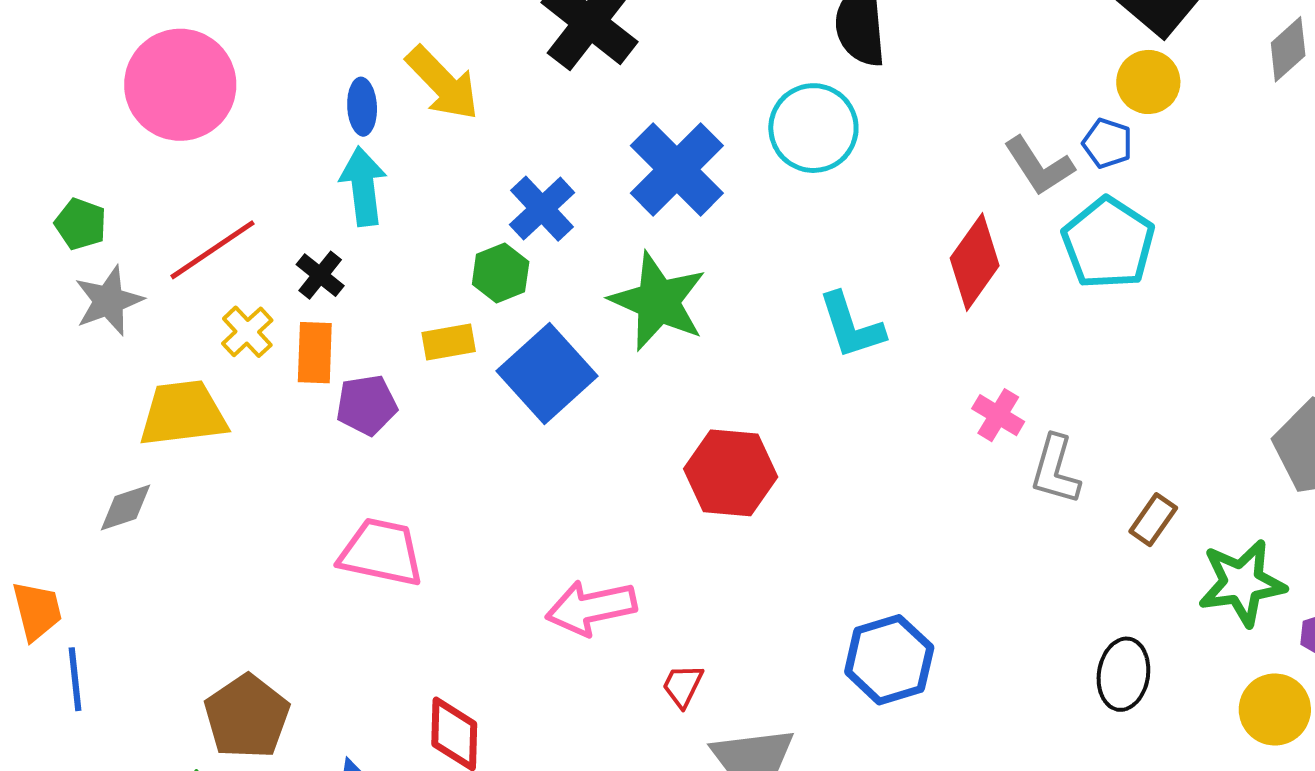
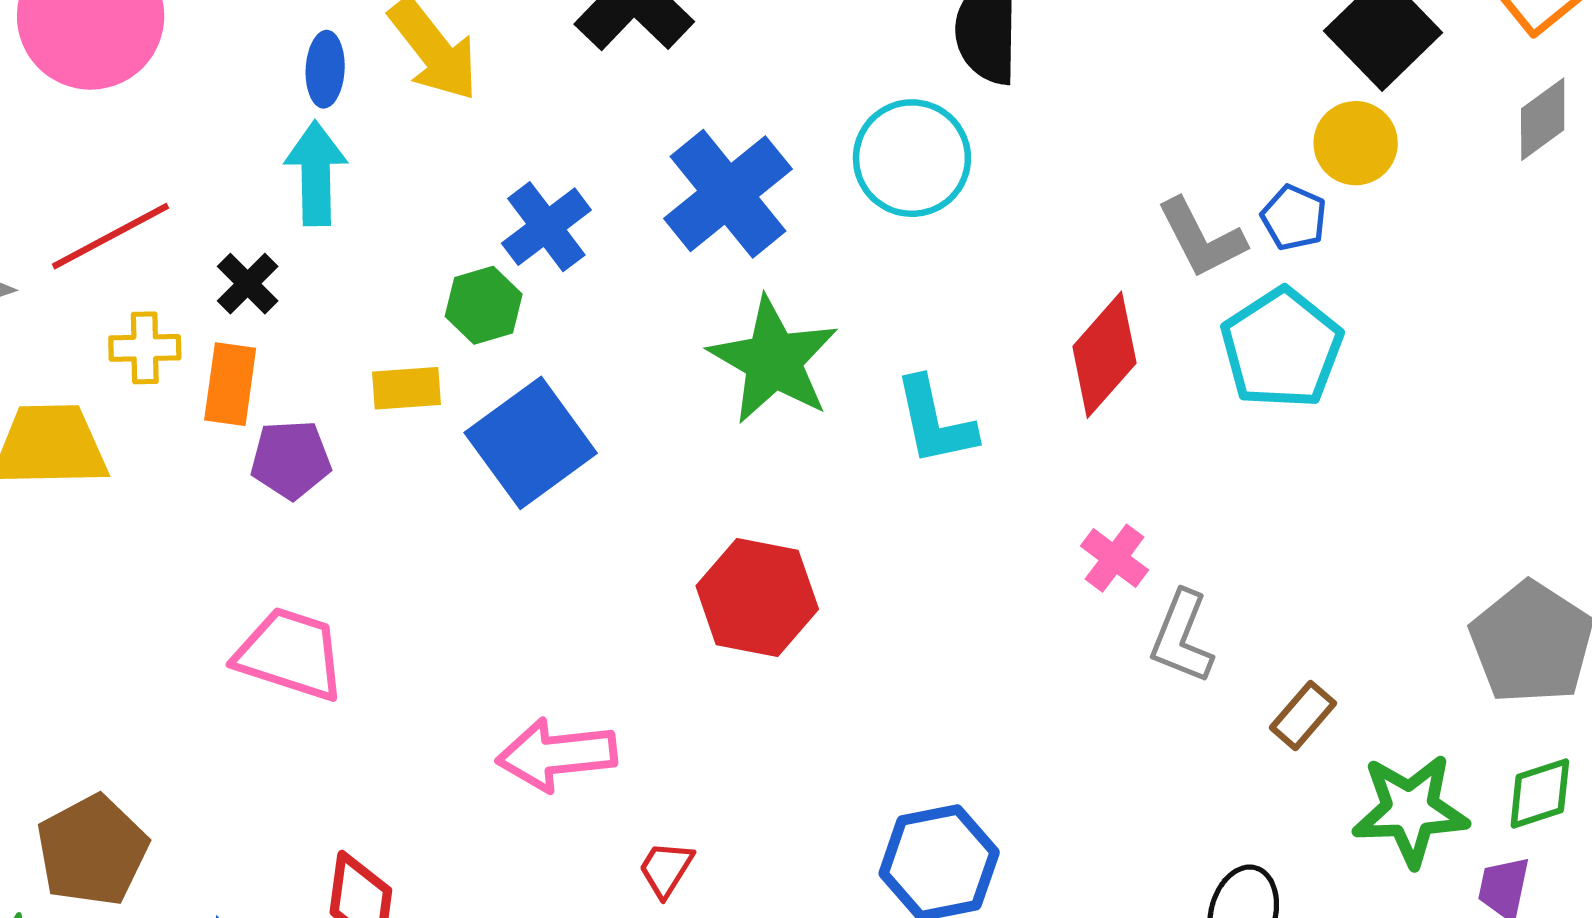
green star: (658, 301) -> (773, 360), moved
yellow cross: (247, 332) -> (145, 348), turned 36

